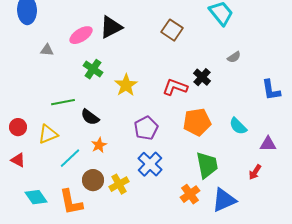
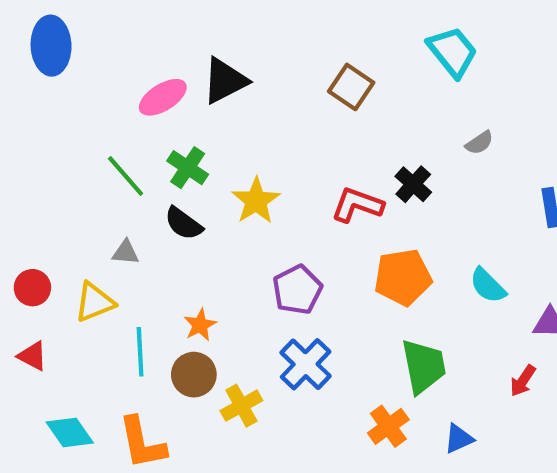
gray triangle: (47, 50) -> (126, 252), moved
green line: (63, 102) -> (126, 176), moved, turned 60
black semicircle: (90, 117) -> (183, 224), moved
cyan line: (70, 158) -> (140, 352), turned -50
brown circle: (93, 180) -> (194, 375), moved
blue triangle: (224, 200) -> (459, 439), size x0.6

